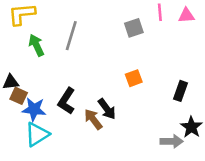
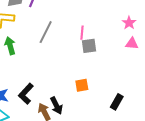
pink line: (160, 12) -> (82, 33), moved
gray line: (71, 36) -> (46, 32), moved

